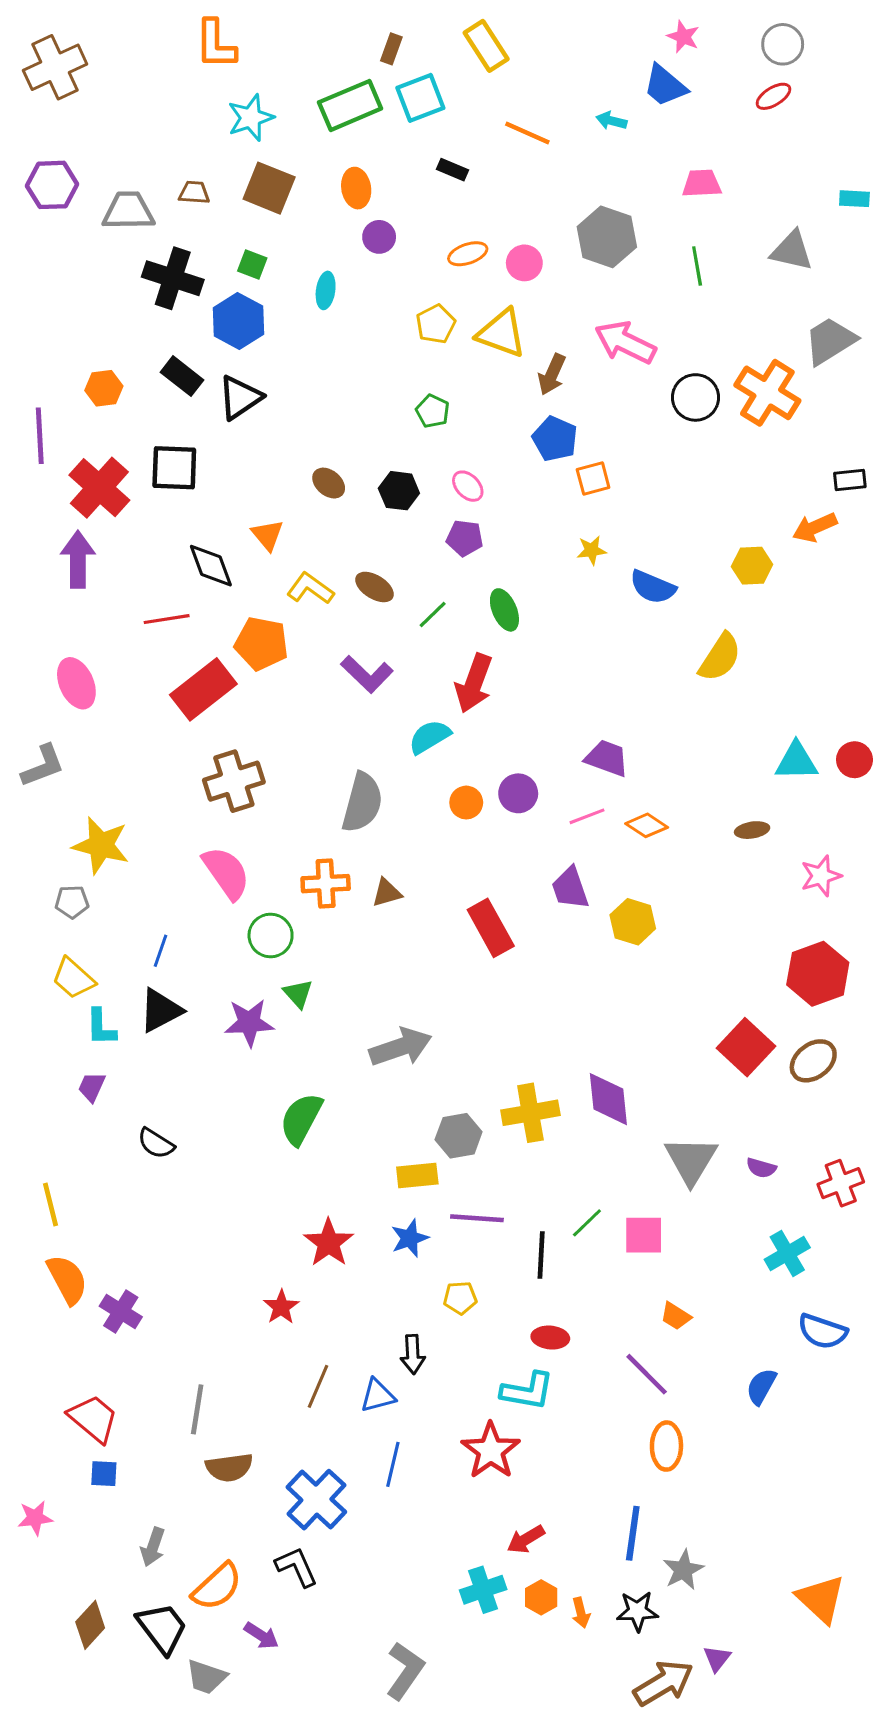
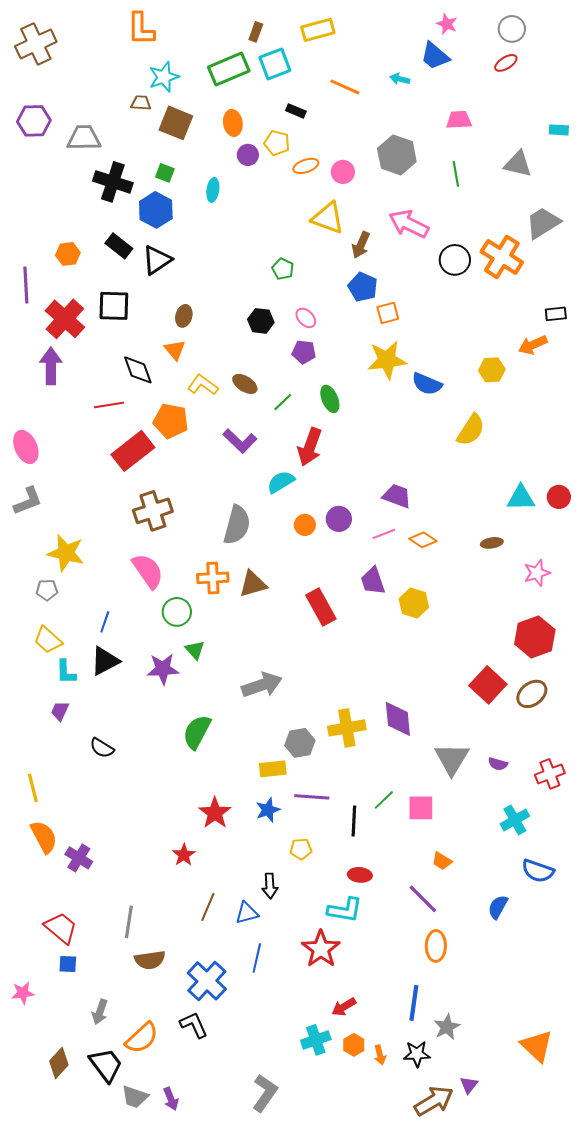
yellow rectangle: (486, 46) -> (318, 30), turned -72
brown trapezoid: (194, 193) -> (141, 103), moved
yellow pentagon: (436, 324) -> (277, 143), moved, turned -30
brown ellipse: (329, 483) -> (184, 316), moved, turned 65
yellow star: (592, 550) -> (387, 360), size x2.0
pink ellipse: (76, 683) -> (26, 447), moved
brown triangle: (387, 893) -> (253, 584), size x1.4
purple arrow: (261, 1636) -> (171, 1099), moved, turned 35

